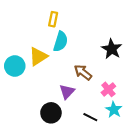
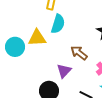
yellow triangle: (38, 56) -> (37, 38), turned 30

